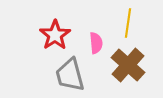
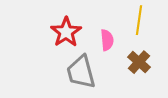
brown cross: (128, 65) -> (139, 62), size x0.7

